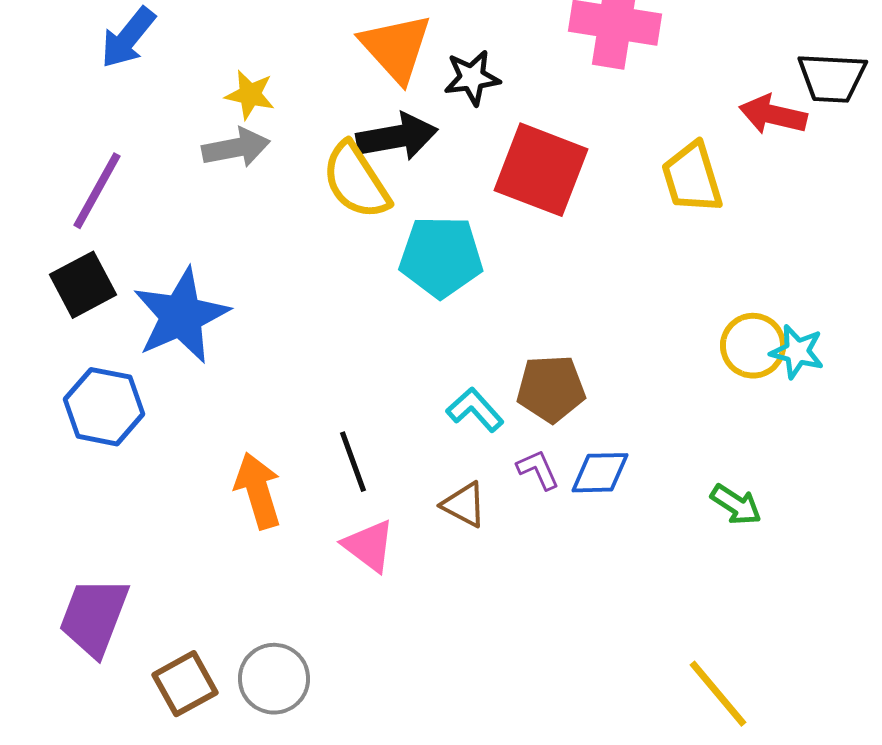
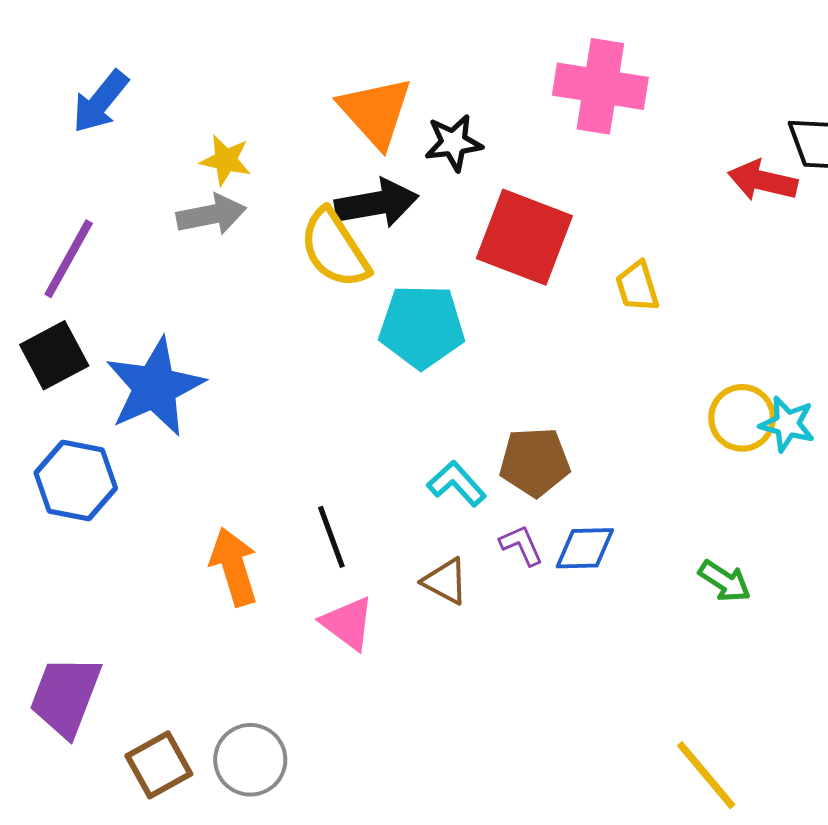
yellow trapezoid: (692, 178) -> (637, 286), moved, size x0.7

